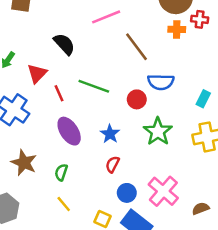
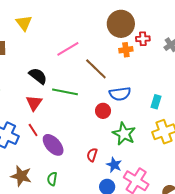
red triangle: (37, 73) -> (34, 103), moved
green line: (94, 86) -> (65, 92), moved
red line: (59, 93) -> (33, 130), moved
blue star: (110, 134) -> (114, 165), moved
red semicircle: (113, 164) -> (92, 155), moved

